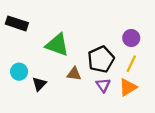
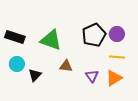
black rectangle: (17, 23) -> (15, 37), moved
black pentagon: (101, 59) -> (94, 35), moved
yellow line: (131, 64) -> (117, 57), turned 70

